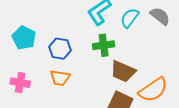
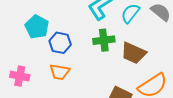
cyan pentagon: (24, 38) -> (37, 27), moved
brown trapezoid: (123, 71) -> (133, 53), moved

